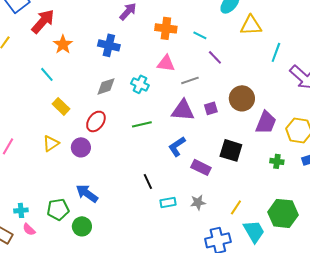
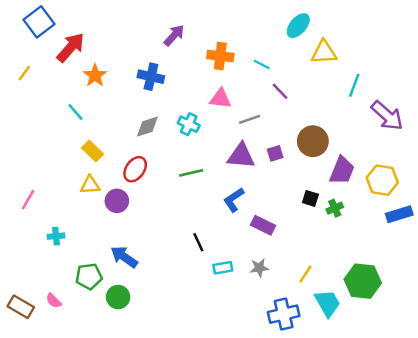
yellow triangle: (51, 143) -> (90, 185), moved, turned 30
black square: (231, 150) -> (310, 198), moved, size x0.6
green cross: (277, 161) -> (335, 208), moved, turned -32
cyan cross: (21, 210) -> (56, 236), moved

